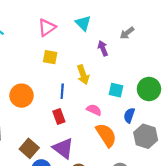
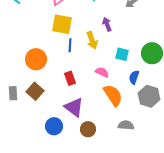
purple arrow: (103, 48) -> (107, 24), moved
yellow square: (50, 57) -> (62, 24), size x1.5
blue line: (62, 91) -> (70, 45), moved
brown square: (29, 148) -> (35, 91), moved

